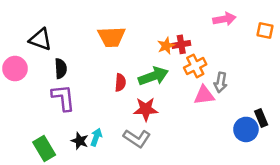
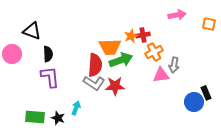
orange trapezoid: (111, 37) -> (110, 47), moved
red semicircle: (120, 82) -> (95, 65), size x1.6
gray L-shape: (137, 138) -> (94, 83), moved
black star: (80, 141) -> (58, 118), moved
green rectangle: (44, 148) -> (35, 117), turned -54

